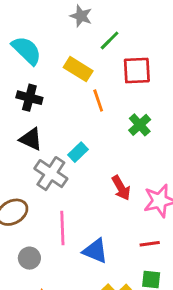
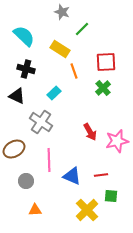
red square: (137, 70) -> (106, 62), moved
black triangle: (31, 139) -> (17, 96), moved
cyan rectangle: (78, 152) -> (54, 93), moved
red line: (150, 244) -> (101, 175), moved

